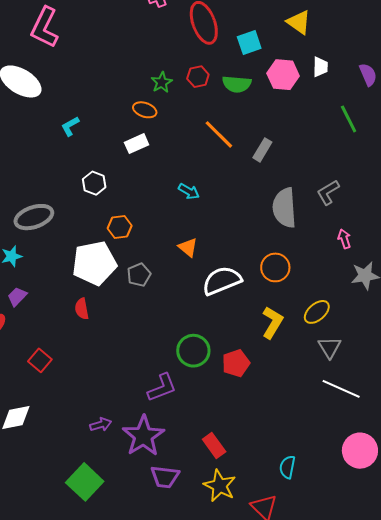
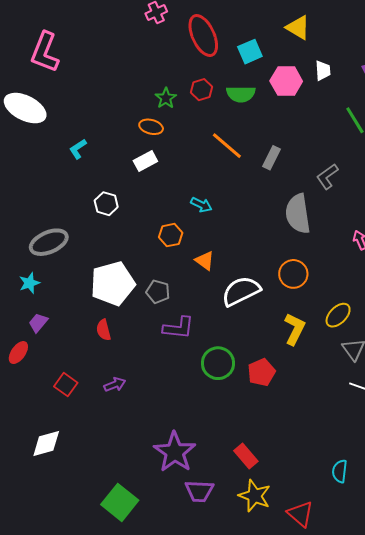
gray L-shape: (328, 192) -> (327, 176), moved
orange hexagon: (120, 227) -> (171, 235), moved
gray pentagon: (139, 275) -> (158, 292), turned -30
purple L-shape: (162, 388) -> (178, 328), moved, turned 32
purple arrow: (101, 424) -> (115, 385), moved
cyan semicircle: (287, 467) -> (340, 471), moved

